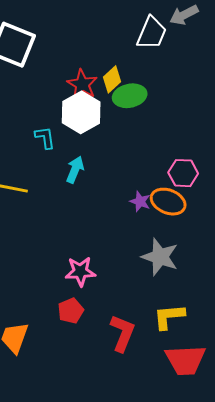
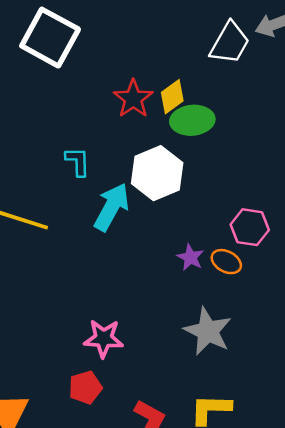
white hexagon: (81, 112) -> (157, 173), moved
cyan arrow: (75, 170) -> (112, 207), size x1.4
orange ellipse: (168, 202) -> (226, 262), size x0.7

